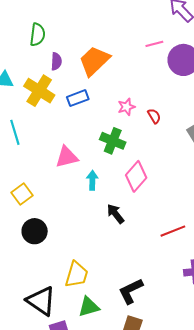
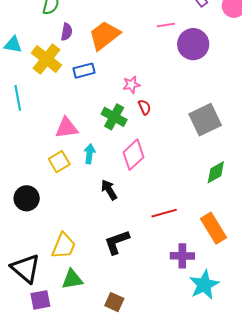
red semicircle: (154, 116) -> (145, 107), moved
yellow square: (22, 194) -> (59, 162), moved
black L-shape: (131, 291) -> (117, 242), moved

